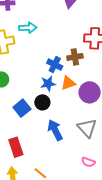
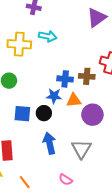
blue cross: (55, 65) -> (65, 79), turned -35
blue square: (22, 108) -> (22, 114), turned 30
pink semicircle: (88, 162) -> (66, 180), moved

